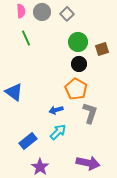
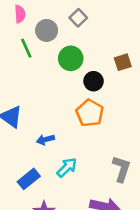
gray circle: (42, 12) -> (47, 30), moved
green circle: (78, 42) -> (71, 58), moved
blue arrow: (56, 110) -> (45, 140), moved
gray L-shape: (90, 113) -> (121, 169), moved

